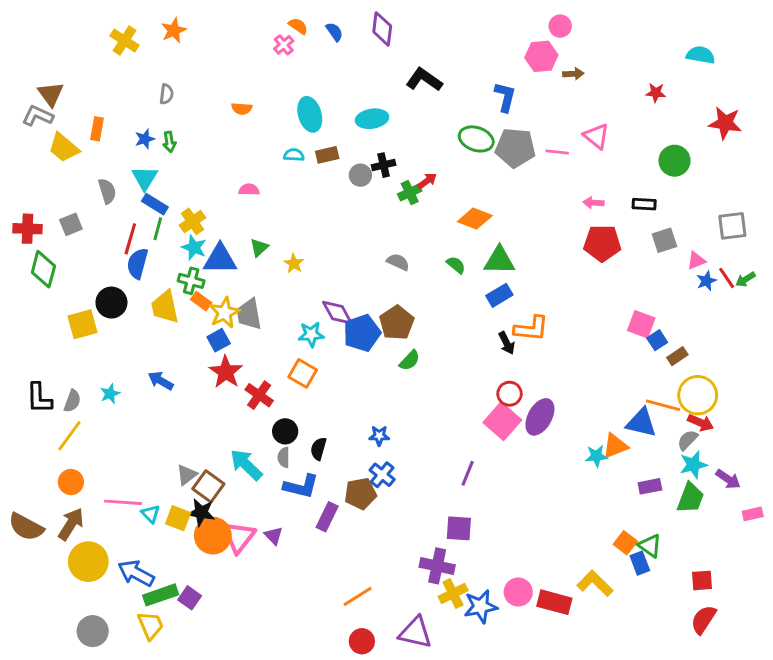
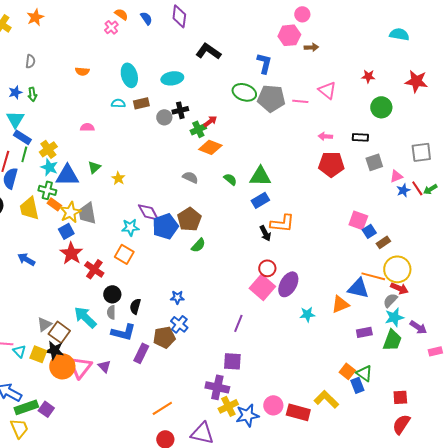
red star: (656, 93) -> (368, 76), moved
orange diamond: (475, 219) -> (210, 147), moved
cyan star: (596, 456) -> (307, 314), moved

